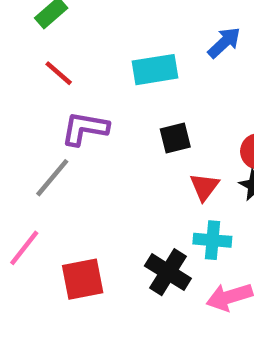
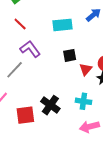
purple L-shape: (85, 129) -> (30, 49), turned 40
red triangle: (204, 187) -> (86, 69), moved
black cross: (168, 272) -> (50, 105), moved

